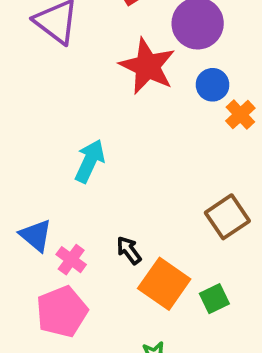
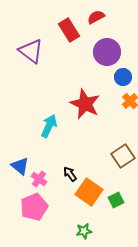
red star: (147, 66) -> (85, 104), moved
blue circle: (213, 85) -> (123, 77), moved

